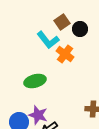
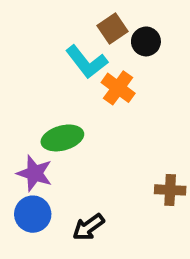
purple star: (38, 115) -> (35, 173), moved

